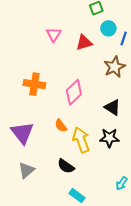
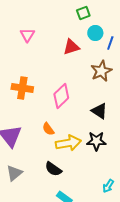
pink triangle: (54, 34) -> (27, 35), moved
yellow arrow: (81, 140) -> (68, 143), turned 100

